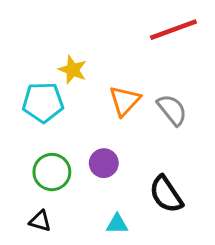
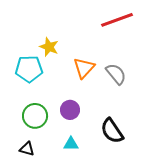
cyan triangle: (117, 224) -> (71, 144), moved

